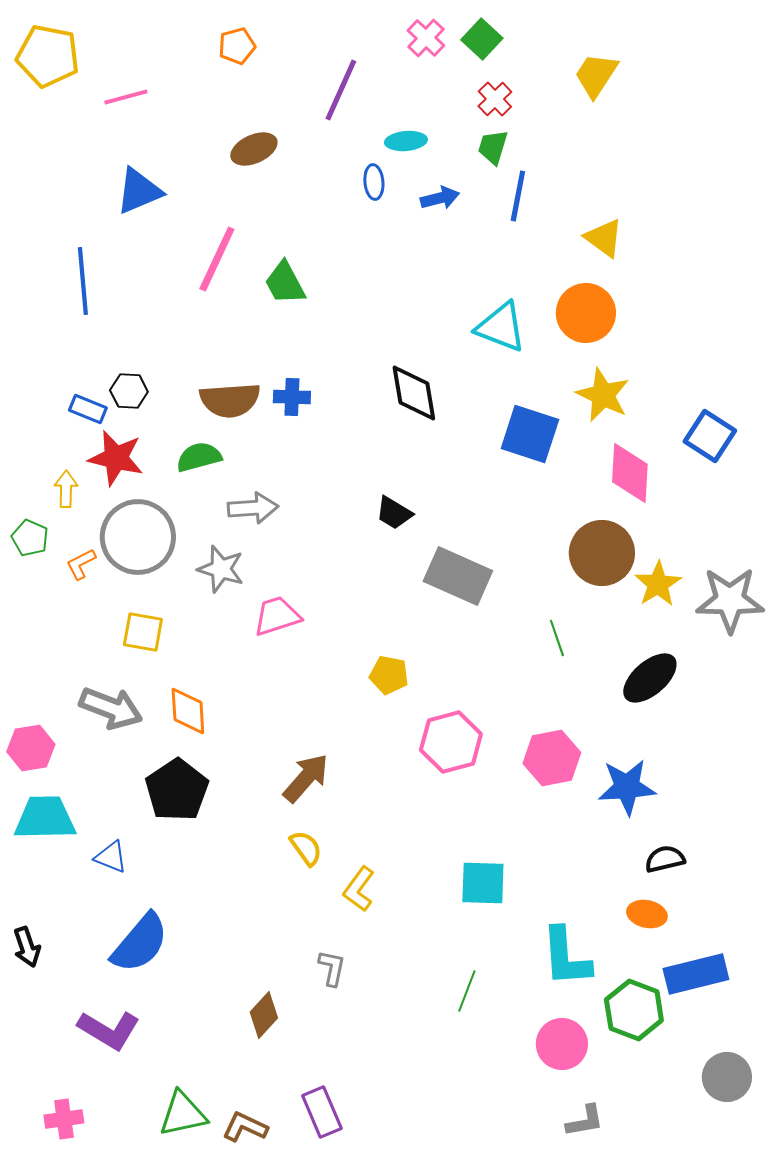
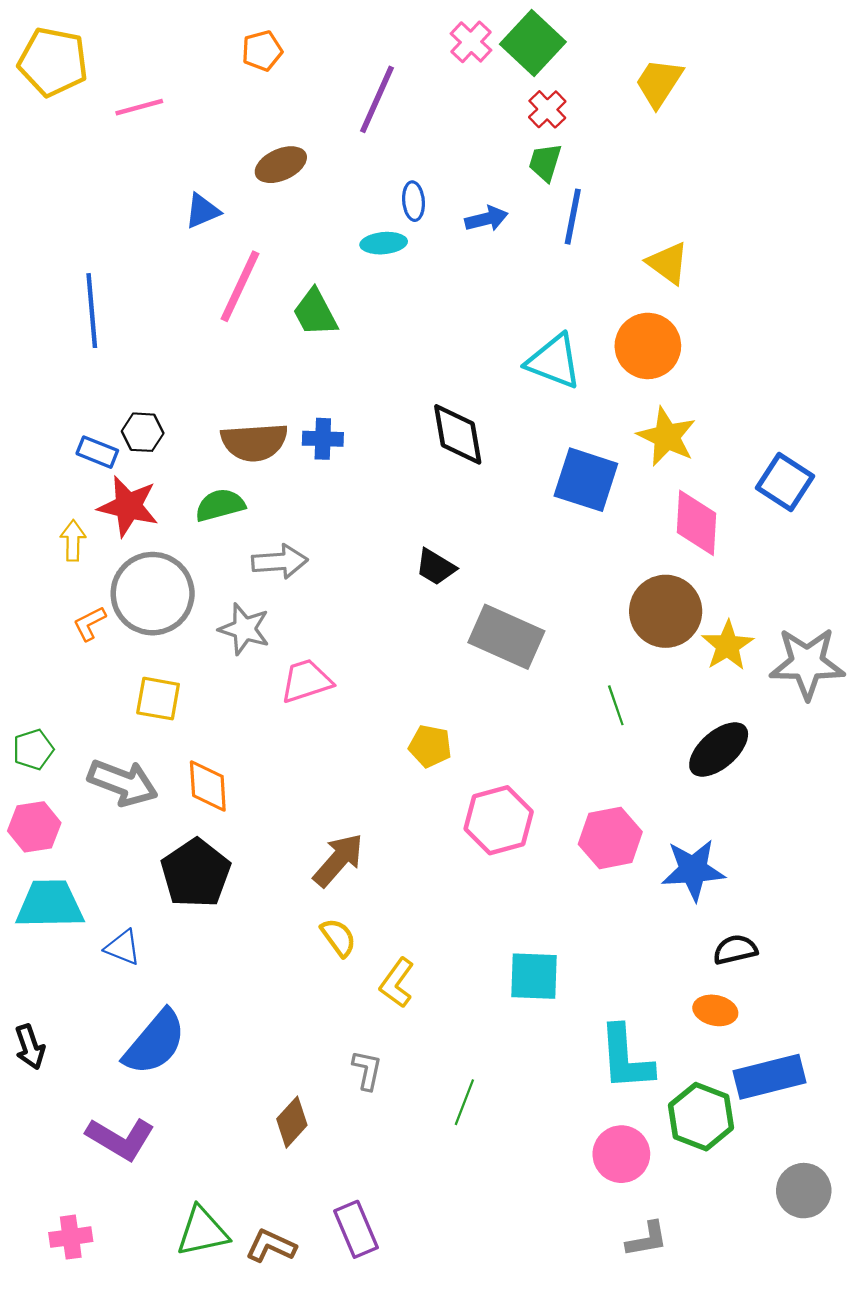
green square: (482, 39) -> (533, 43), size x1.4
cyan ellipse: (406, 141) -> (384, 243), moved
blue triangle: (139, 191) -> (202, 211), moved, size x0.7
green pentagon: (30, 538) -> (33, 749), moved, turned 30
green line: (467, 991) -> (464, 1102), moved

